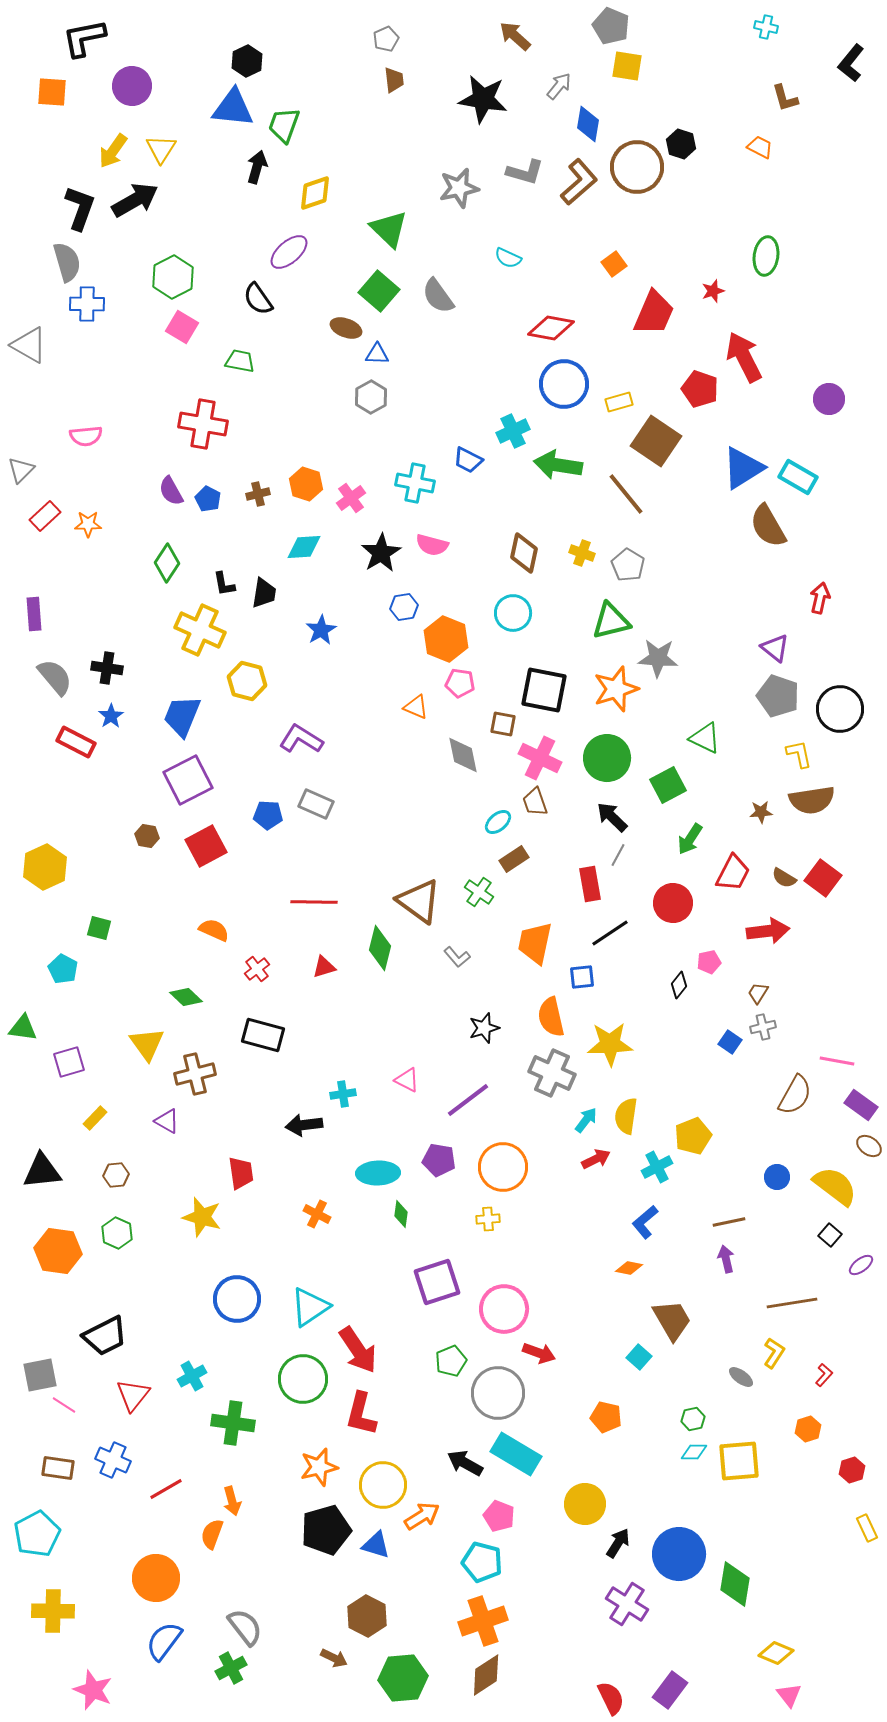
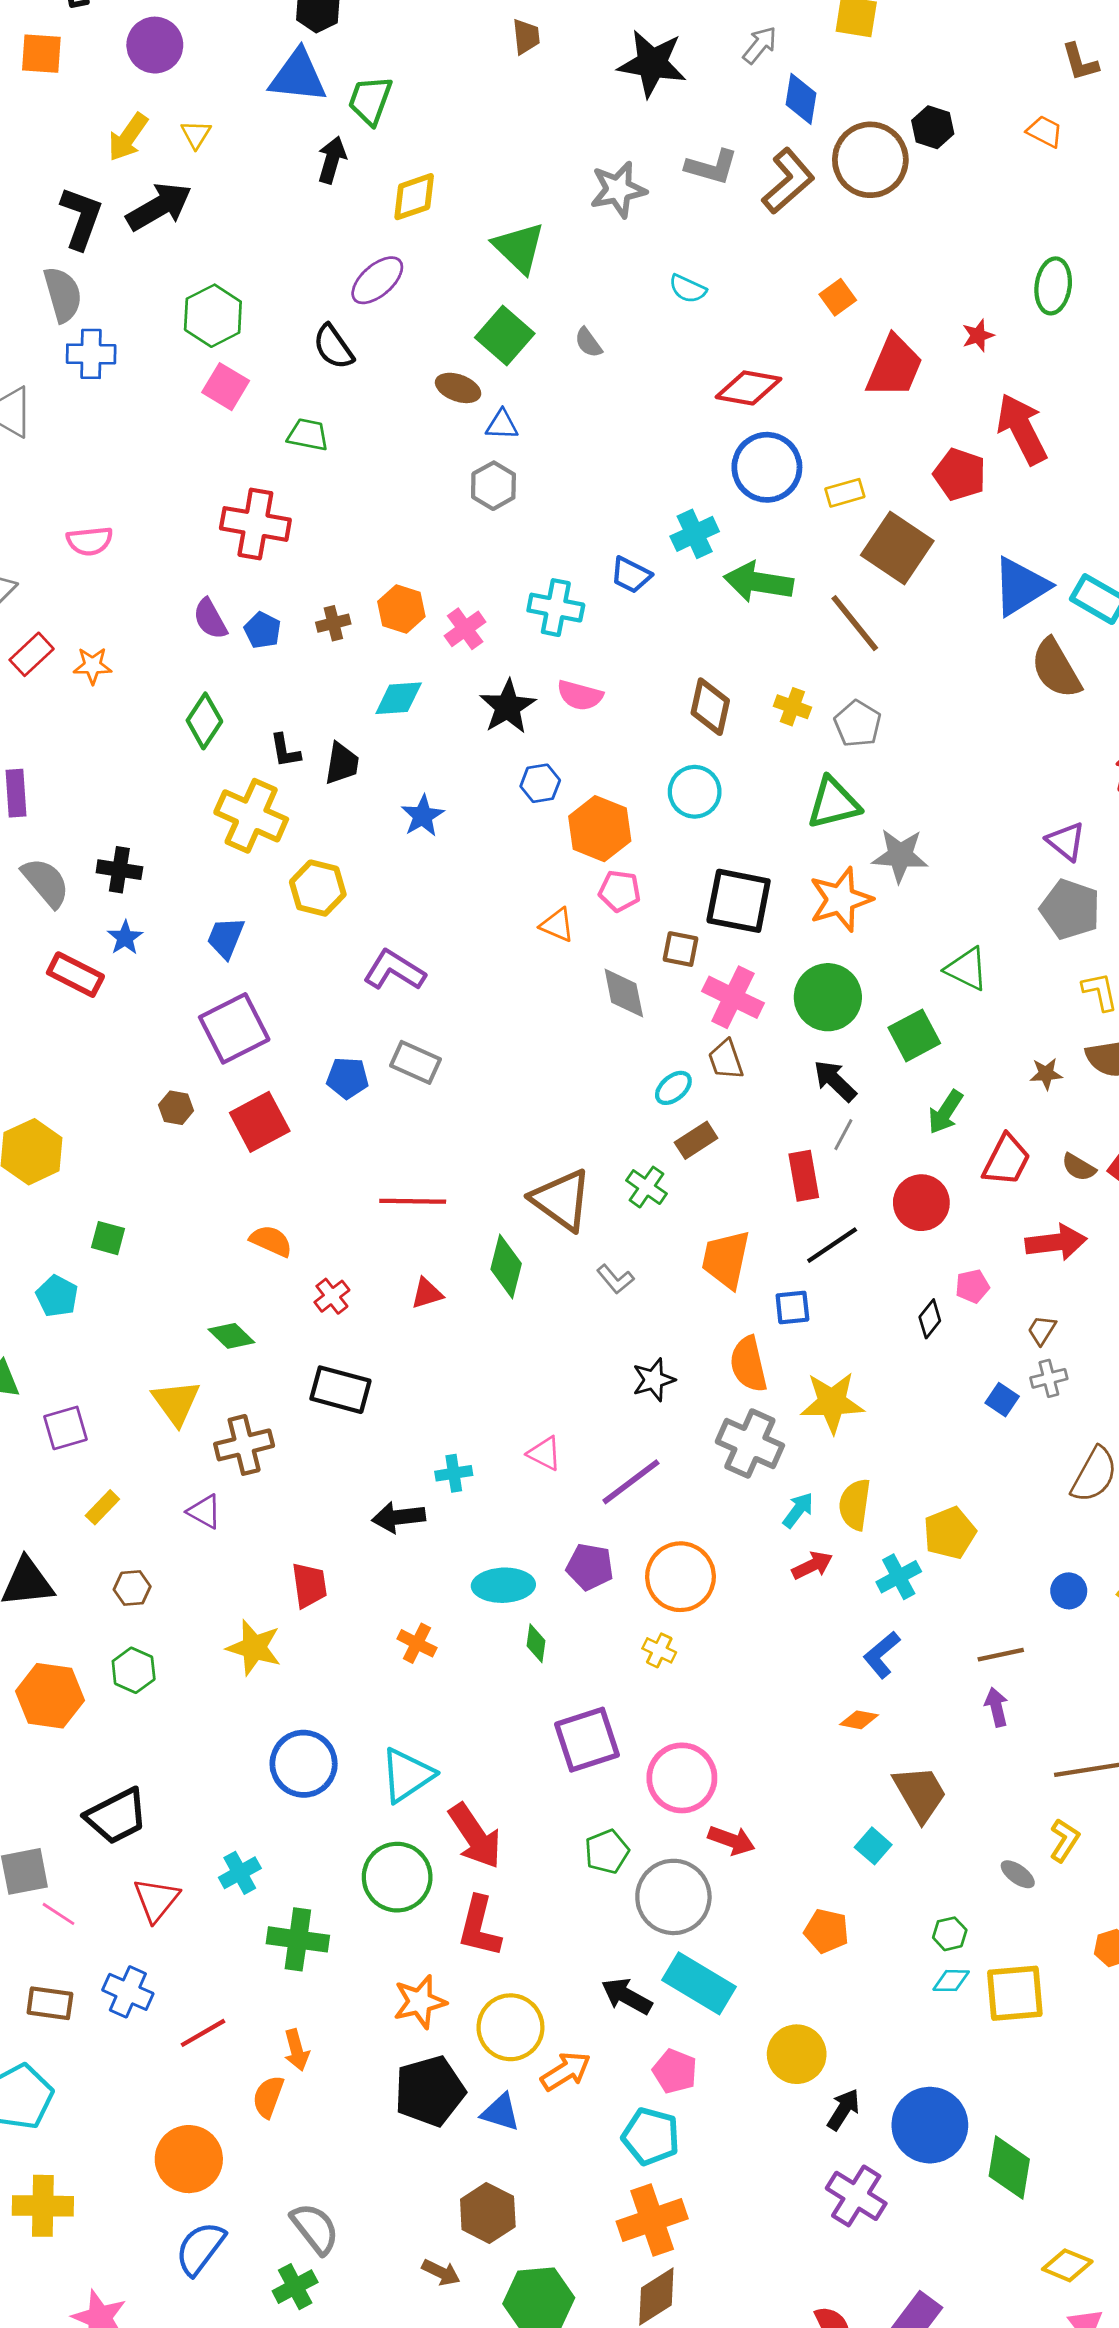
yellow triangle: (161, 149) -> (196, 134), size x0.7
gray semicircle: (438, 296) -> (588, 343), size x0.6
blue trapezoid: (182, 716) -> (226, 938), size x0.7
yellow cross: (488, 1219) -> (659, 1650), turned 30

